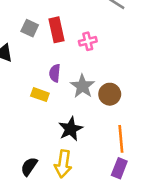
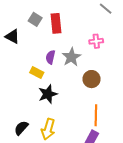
pink cross: (88, 41) -> (96, 41), moved
gray star: (82, 86) -> (71, 57), moved
black star: (71, 129) -> (48, 94), moved

